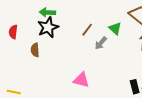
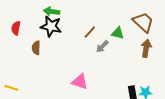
black star: (48, 27) -> (51, 26), turned 30
green triangle: (115, 28) -> (118, 33), turned -32

